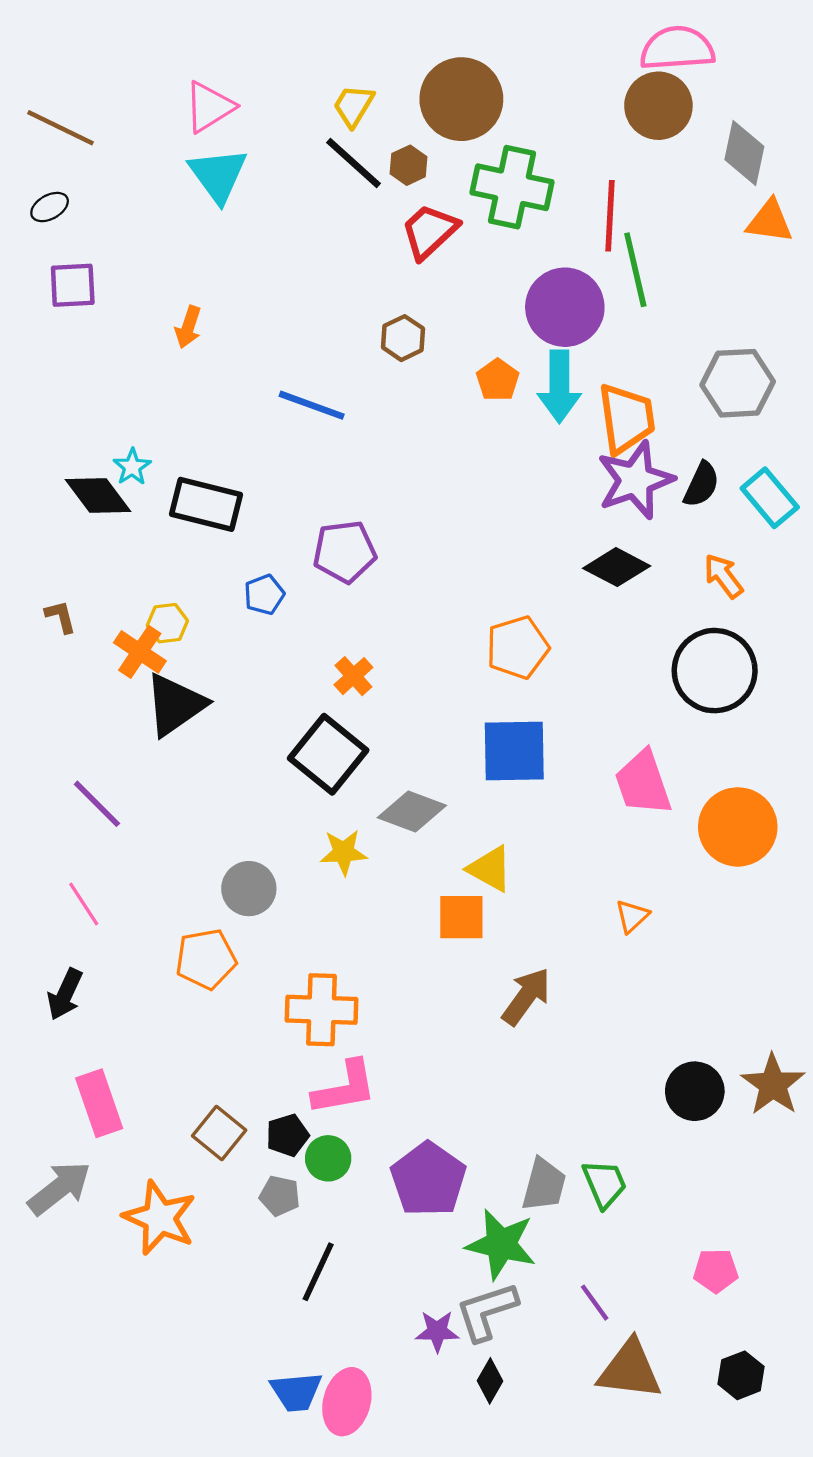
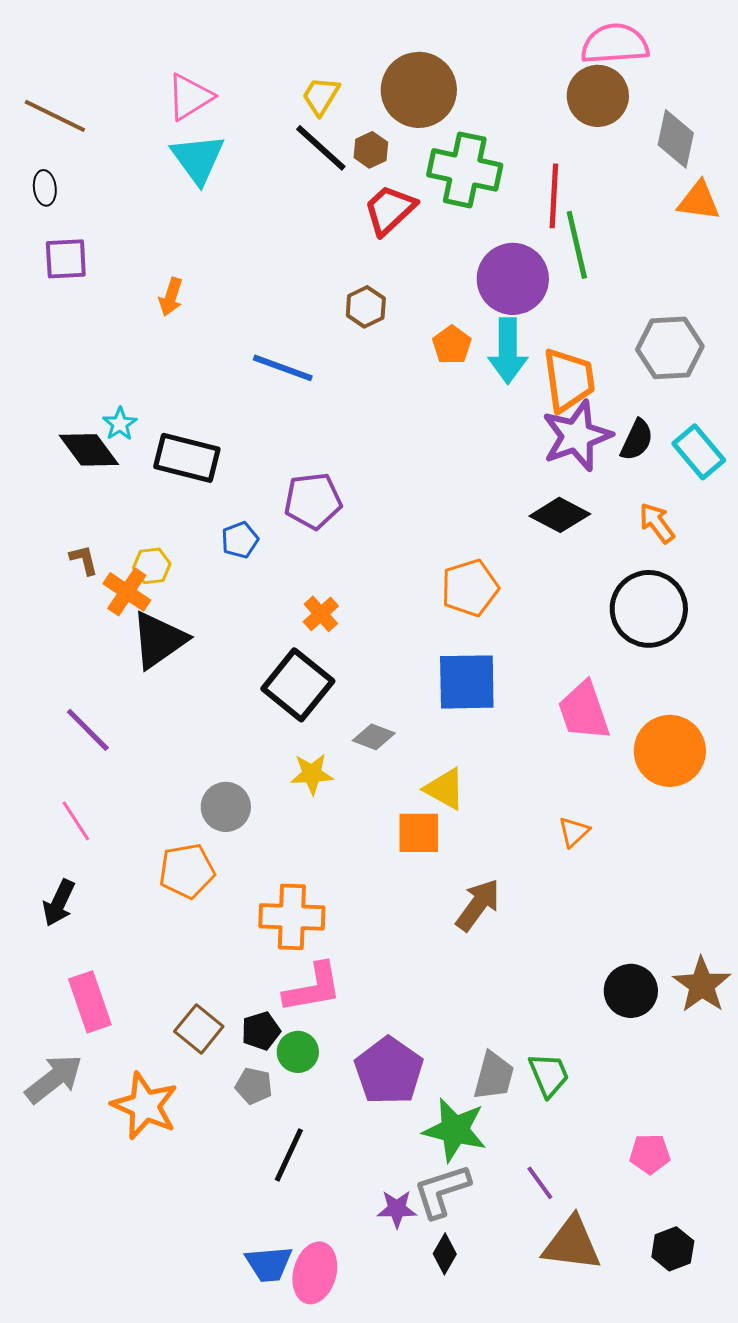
black ellipse: (50, 207) -> (45, 188), turned -68
brown L-shape: (61, 617) -> (84, 560), moved
gray diamond: (412, 812) -> (374, 737), size x0.7

